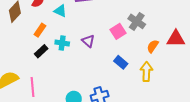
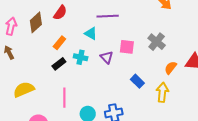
cyan triangle: (60, 11) -> (91, 33), moved
pink square: (118, 31) -> (127, 47), moved, turned 35
pink line: (32, 87) -> (64, 98), moved

